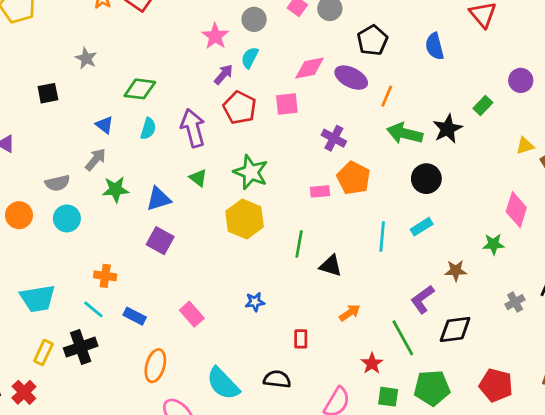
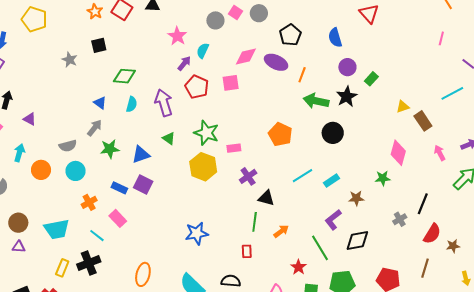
gray circle: (254, 19) -> (215, 20), moved
gray star: (86, 58) -> (70, 60), moved
purple circle: (521, 80) -> (347, 67), moved
black square: (48, 93) -> (99, 45), moved
purple cross: (334, 138) -> (248, 176), moved, turned 30
pink rectangle: (320, 191) -> (234, 148), moved
cyan rectangle: (422, 227) -> (331, 181), moved
cyan line: (382, 237) -> (302, 176), turned 55
green line: (299, 244) -> (255, 222), moved
orange cross: (105, 276) -> (89, 202), moved, turned -35
blue star: (255, 302) -> (197, 233), moved, size x1.6
pink rectangle: (192, 314) -> (118, 218), moved
blue rectangle: (135, 316) -> (119, 188), moved

